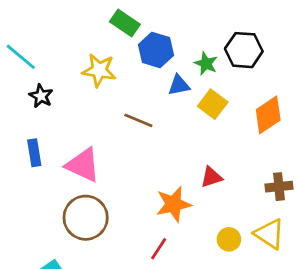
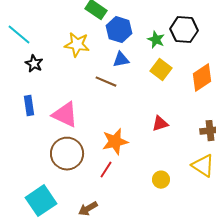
blue triangle: (179, 85) -> (121, 60), moved
orange star: (174, 204) -> (115, 142), moved
yellow circle: (229, 239) -> (161, 180), moved
red line: (159, 249) -> (106, 170), moved

